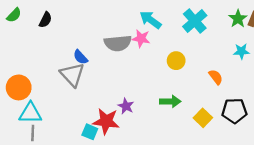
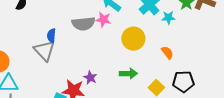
cyan star: (241, 51) -> (168, 18), moved
blue semicircle: (80, 57) -> (51, 36), turned 48
yellow circle: (176, 61) -> (133, 39), size x1.5

